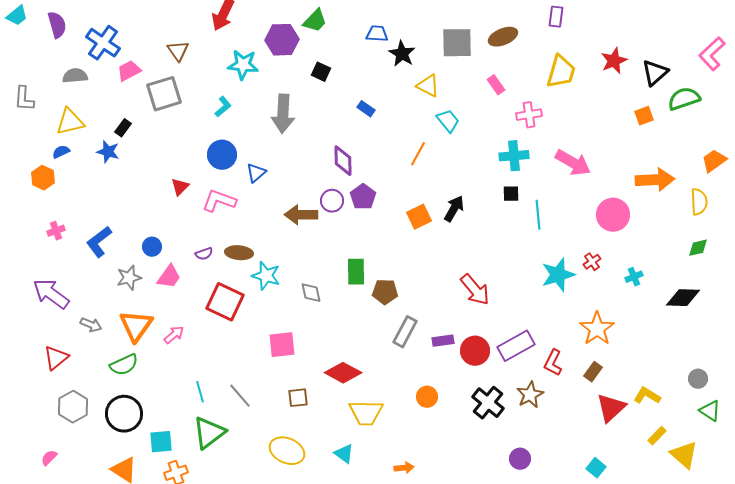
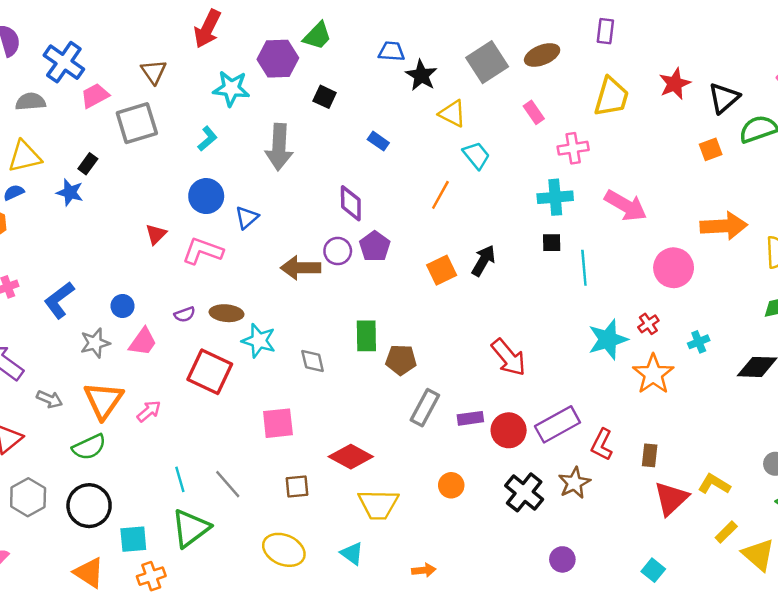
gray square: (457, 43) -> (487, 62), turned -32
orange star: (597, 329) -> (653, 374), moved
brown rectangle: (593, 372) -> (650, 455), turned -30

